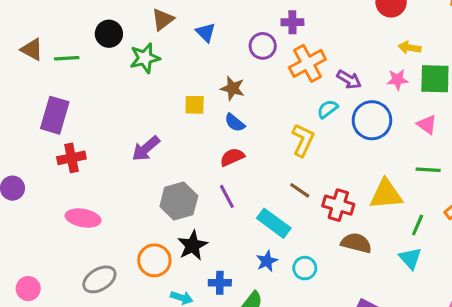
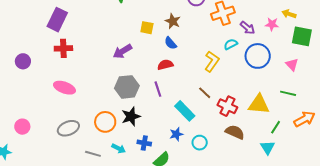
pink star: (397, 80) -> (272, 24), moved
purple arrow: (146, 148) -> (122, 51), moved

